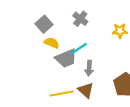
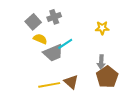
gray cross: (80, 19) -> (54, 17), moved, turned 32
gray arrow: (89, 68) -> (101, 62), moved

